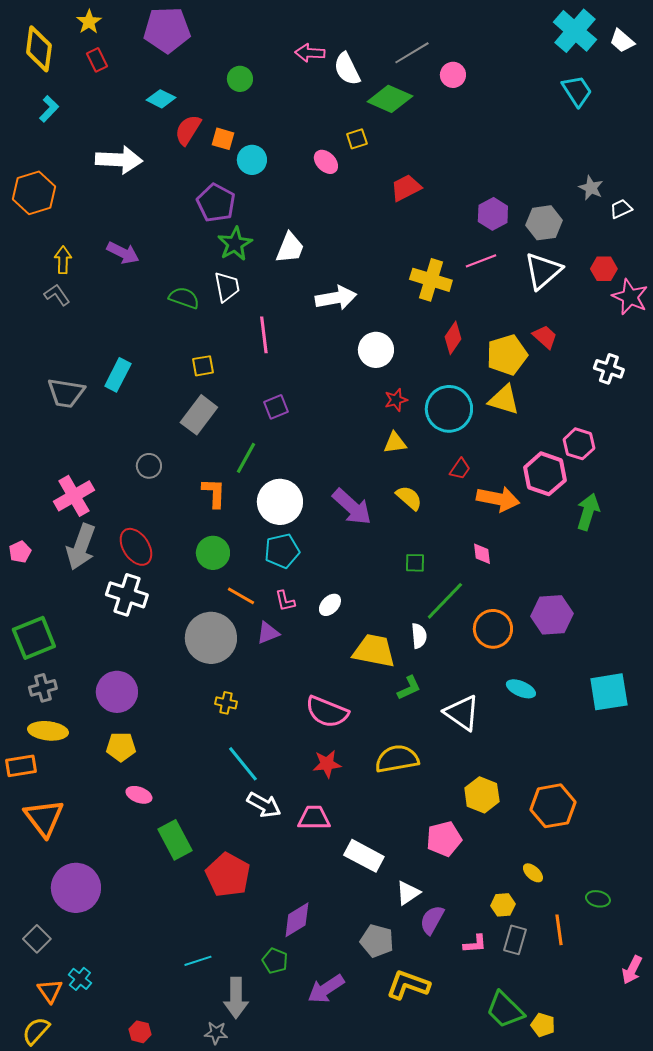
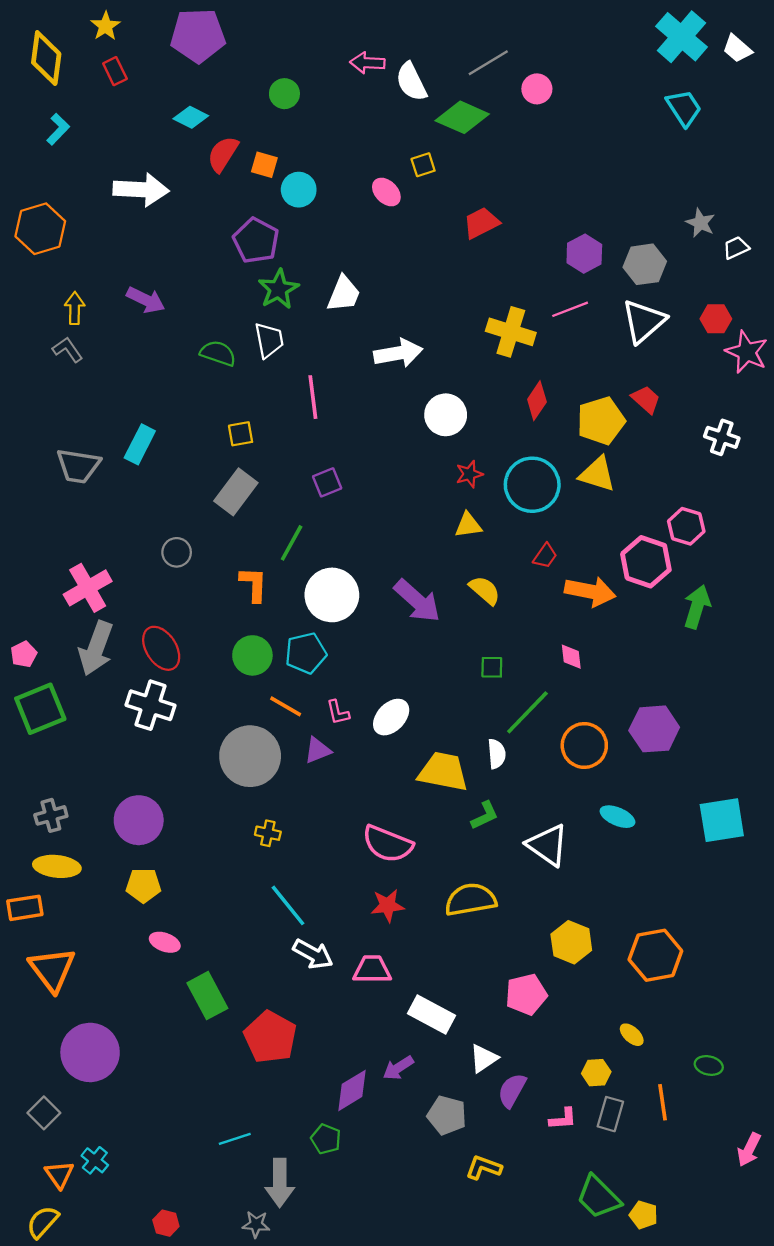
cyan pentagon: (282, 551) -> (306, 653), moved
white ellipse: (330, 605) -> (391, 717), size x1.4
green square: (34, 638) -> (40, 709), moved
yellow L-shape: (408, 985) -> (484, 1167), size x0.7
purple arrow: (326, 989) -> (398, 1068), moved, size x0.7

